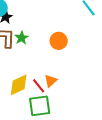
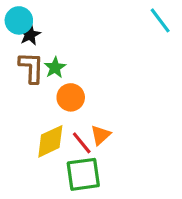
orange circle: (59, 41) -> (71, 97), moved

